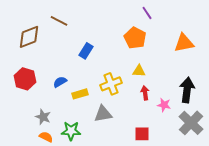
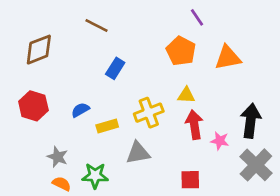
brown line: (59, 21) -> (96, 25), moved
orange triangle: (184, 43) -> (228, 58), moved
red arrow: (145, 93) -> (194, 125), size x1.5

